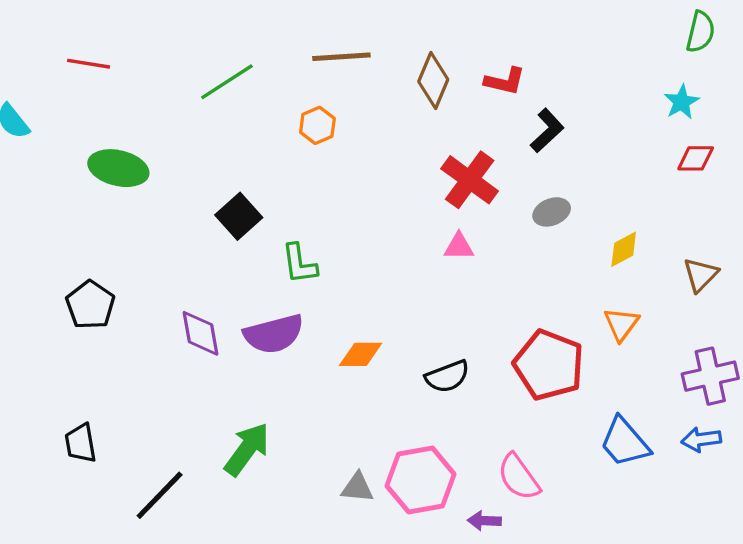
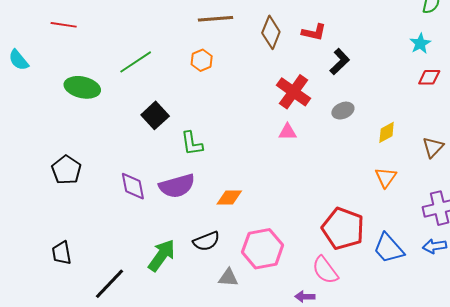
green line: (227, 82) -> (136, 62), moved
red pentagon: (549, 365) -> (343, 229), moved
black semicircle: (447, 376) -> (206, 241), moved
pink hexagon: (421, 480) -> (263, 249), moved

